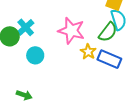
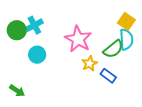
blue rectangle: (109, 59) -> (108, 76), size x0.7

